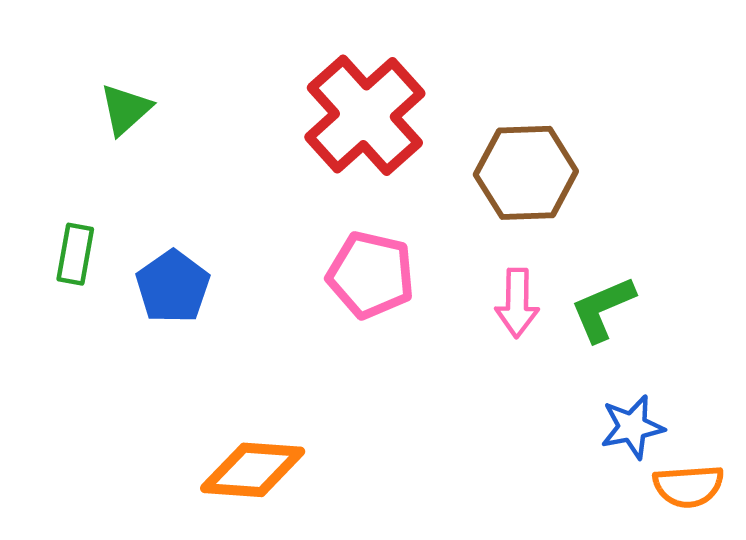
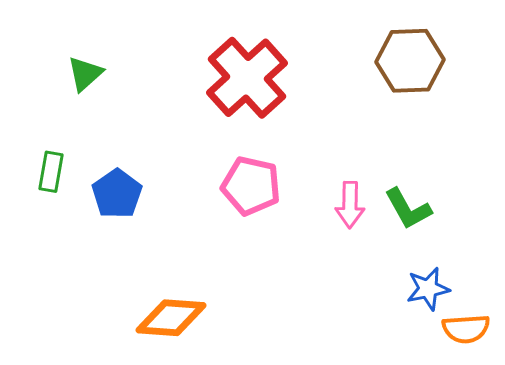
brown hexagon: (526, 173) -> (410, 61), moved
green L-shape: (603, 309) -> (408, 209), turned -96

